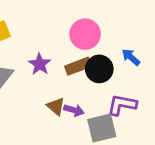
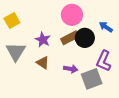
purple L-shape: (122, 105) -> (104, 61), turned -70
brown triangle: (56, 106) -> (43, 63), moved

